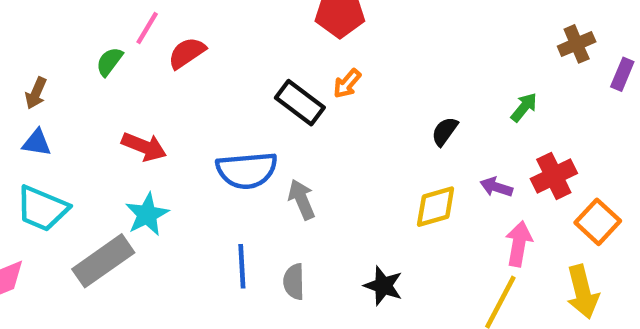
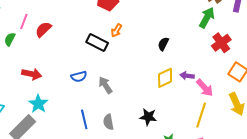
green arrow: (524, 107) -> (207, 18), moved, size x1.5
blue semicircle: (247, 170) -> (79, 77), size x0.6
red cross: (554, 176) -> (221, 43), moved
purple arrow: (496, 187) -> (187, 76), moved
pink arrow: (519, 244) -> (205, 88), turned 138

